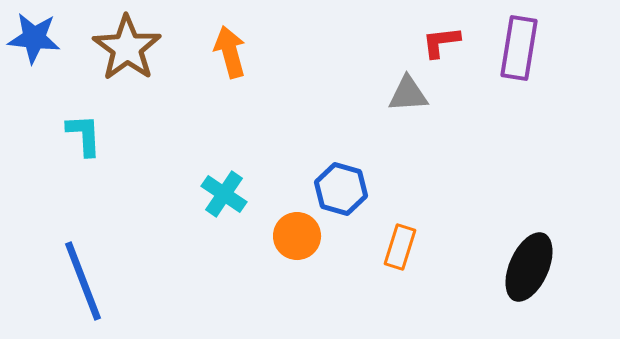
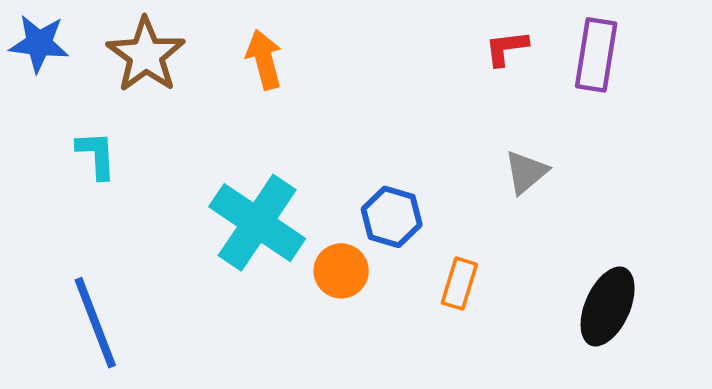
gray triangle: (408, 94) -> (526, 172), moved, turned -36
cyan cross: (224, 194) -> (257, 223), size x1.8

